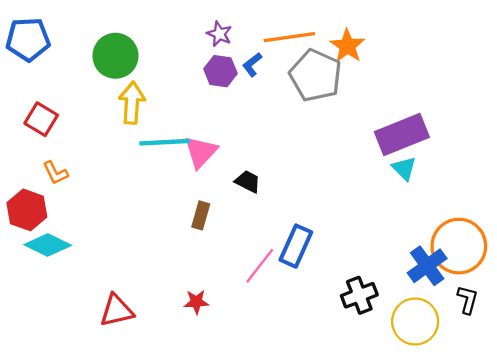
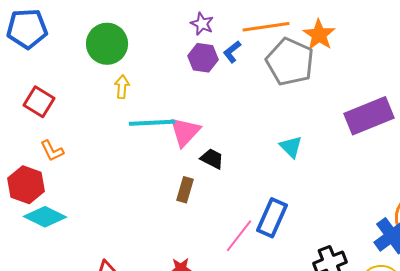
yellow arrow: (132, 103) -> (122, 87), size x0.6
cyan triangle: (404, 168) -> (291, 147), moved
black trapezoid: (248, 182) -> (212, 159), moved

